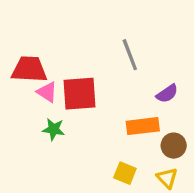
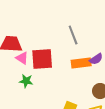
orange rectangle: (143, 126) -> (81, 63), moved

